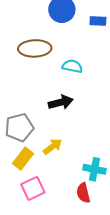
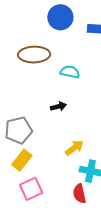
black arrow: (61, 102) -> (58, 106), size x0.7
yellow arrow: (53, 147) -> (74, 148), moved

